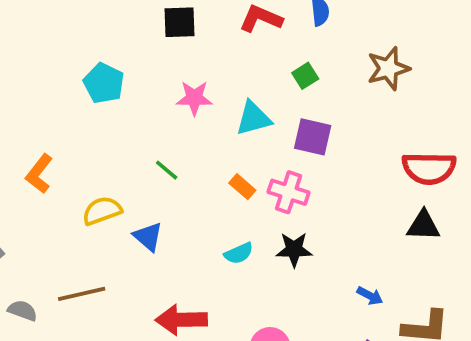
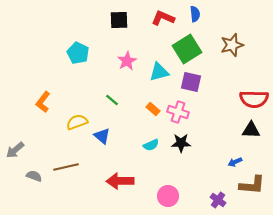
green square: (305, 76) -> (187, 49), size x2.0
pink star: (194, 98) -> (127, 61), turned -30
blue arrow: (370, 296) -> (235, 162), moved, turned 128

